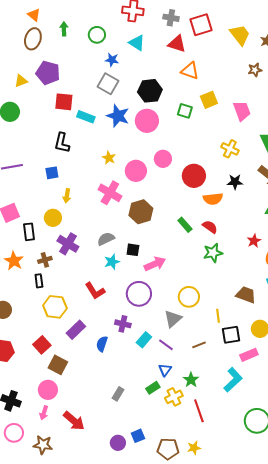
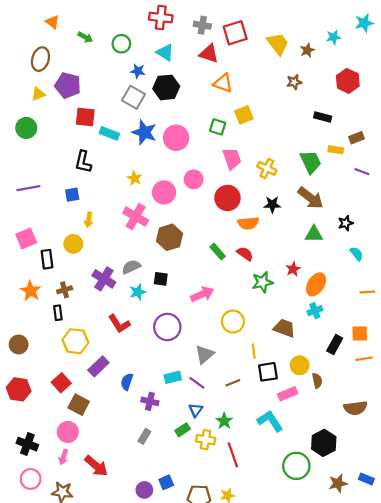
green arrow: (64, 29) -> (85, 37), turned 120
brown ellipse: (33, 39) -> (40, 59), moved
black hexagon: (150, 91) -> (166, 87), moved
pink trapezoid: (242, 111) -> (232, 159), moved
purple cross: (68, 244) -> (104, 279), moved
green star: (213, 253) -> (262, 282), moved
pink arrow: (155, 264) -> (202, 294), moved
yellow circle: (189, 297) -> (233, 322), moved
purple cross: (123, 324) -> (150, 401), moved
cyan rectangle: (144, 340) -> (173, 377), turned 35
cyan L-shape: (233, 380) -> (270, 421), turned -80
yellow cross: (174, 397) -> (206, 440), turned 36

